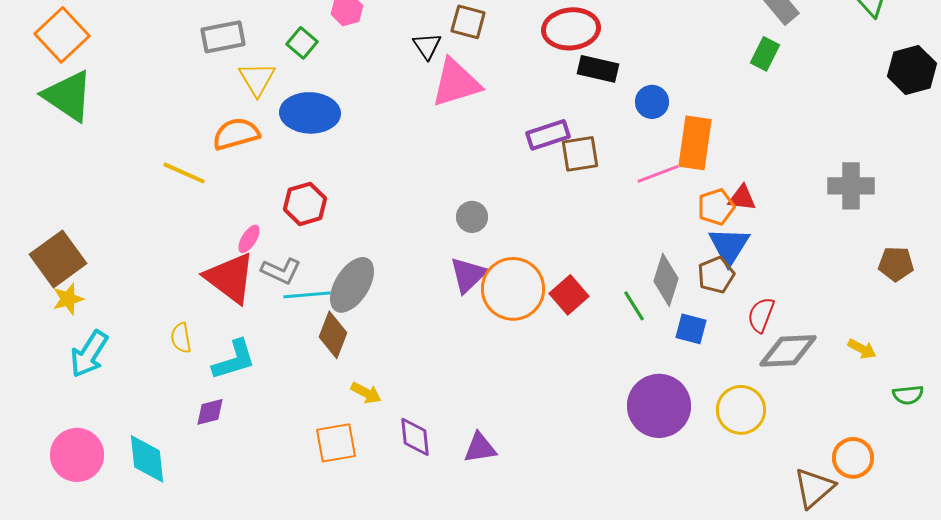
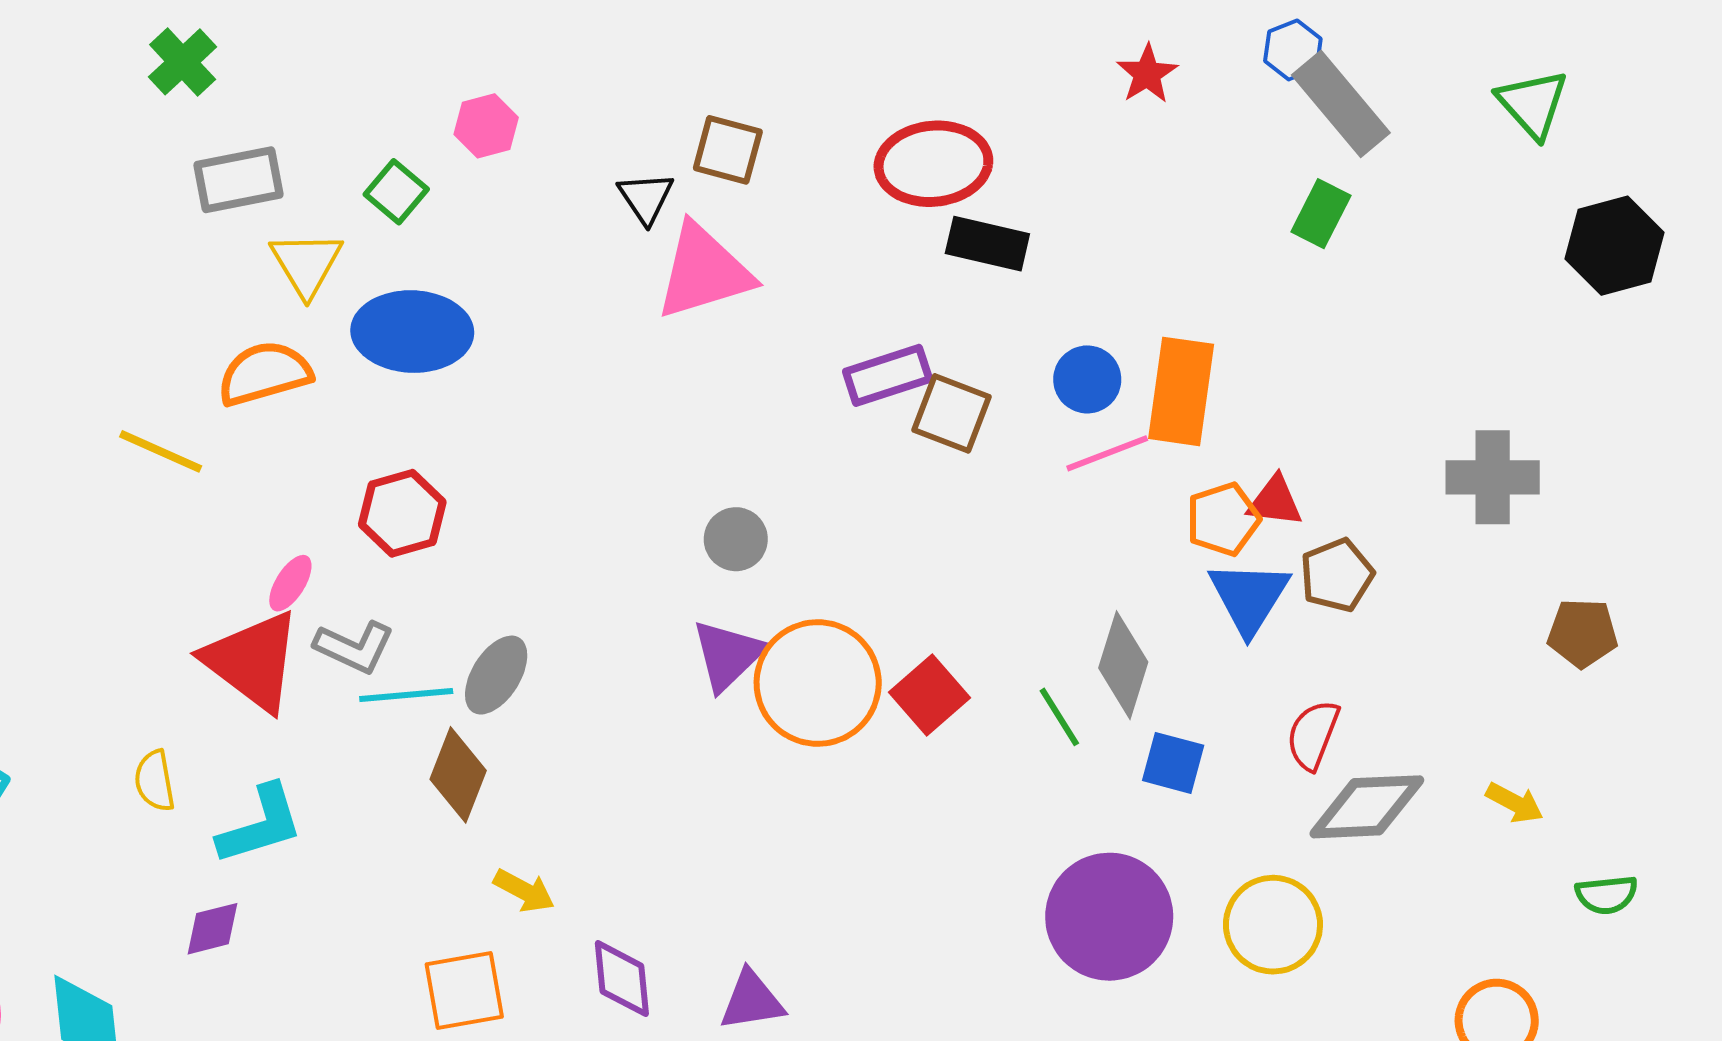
blue circle: (652, 102) -> (1087, 379), moved
brown square: (580, 154) -> (951, 413), turned 30
brown pentagon: (716, 275) -> (1337, 575), moved
gray ellipse: (352, 285) -> (496, 675), size x0.7

